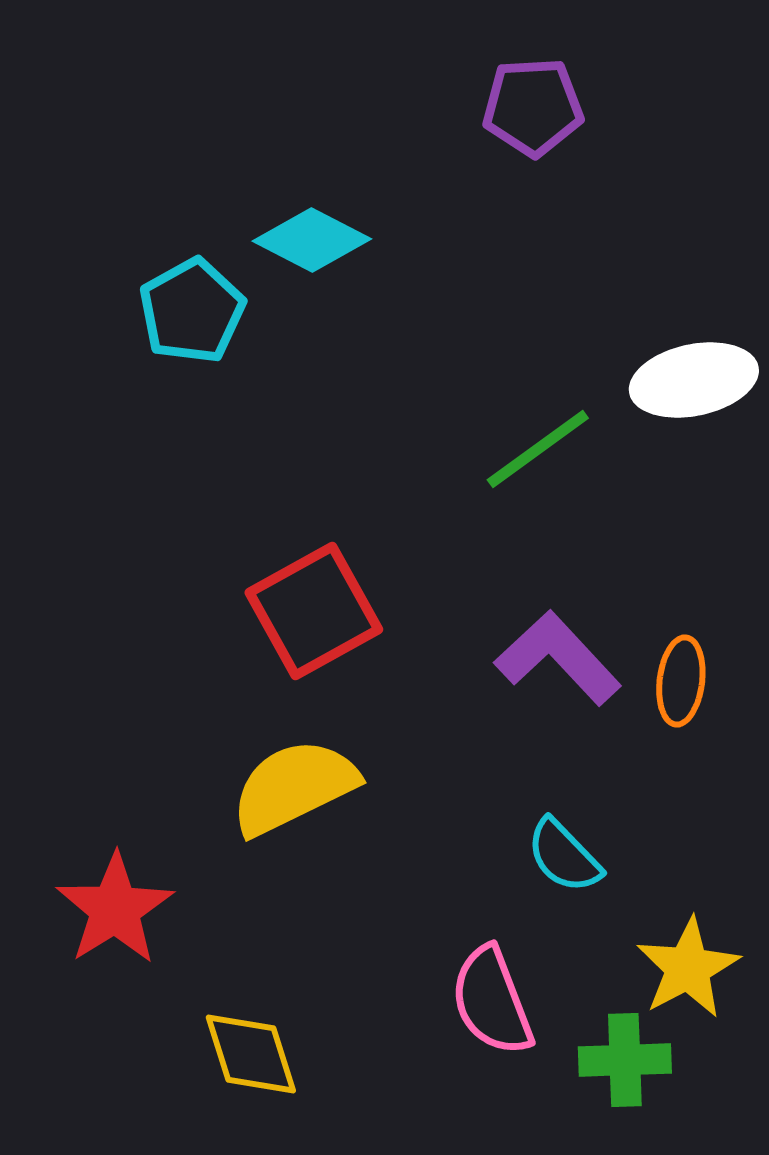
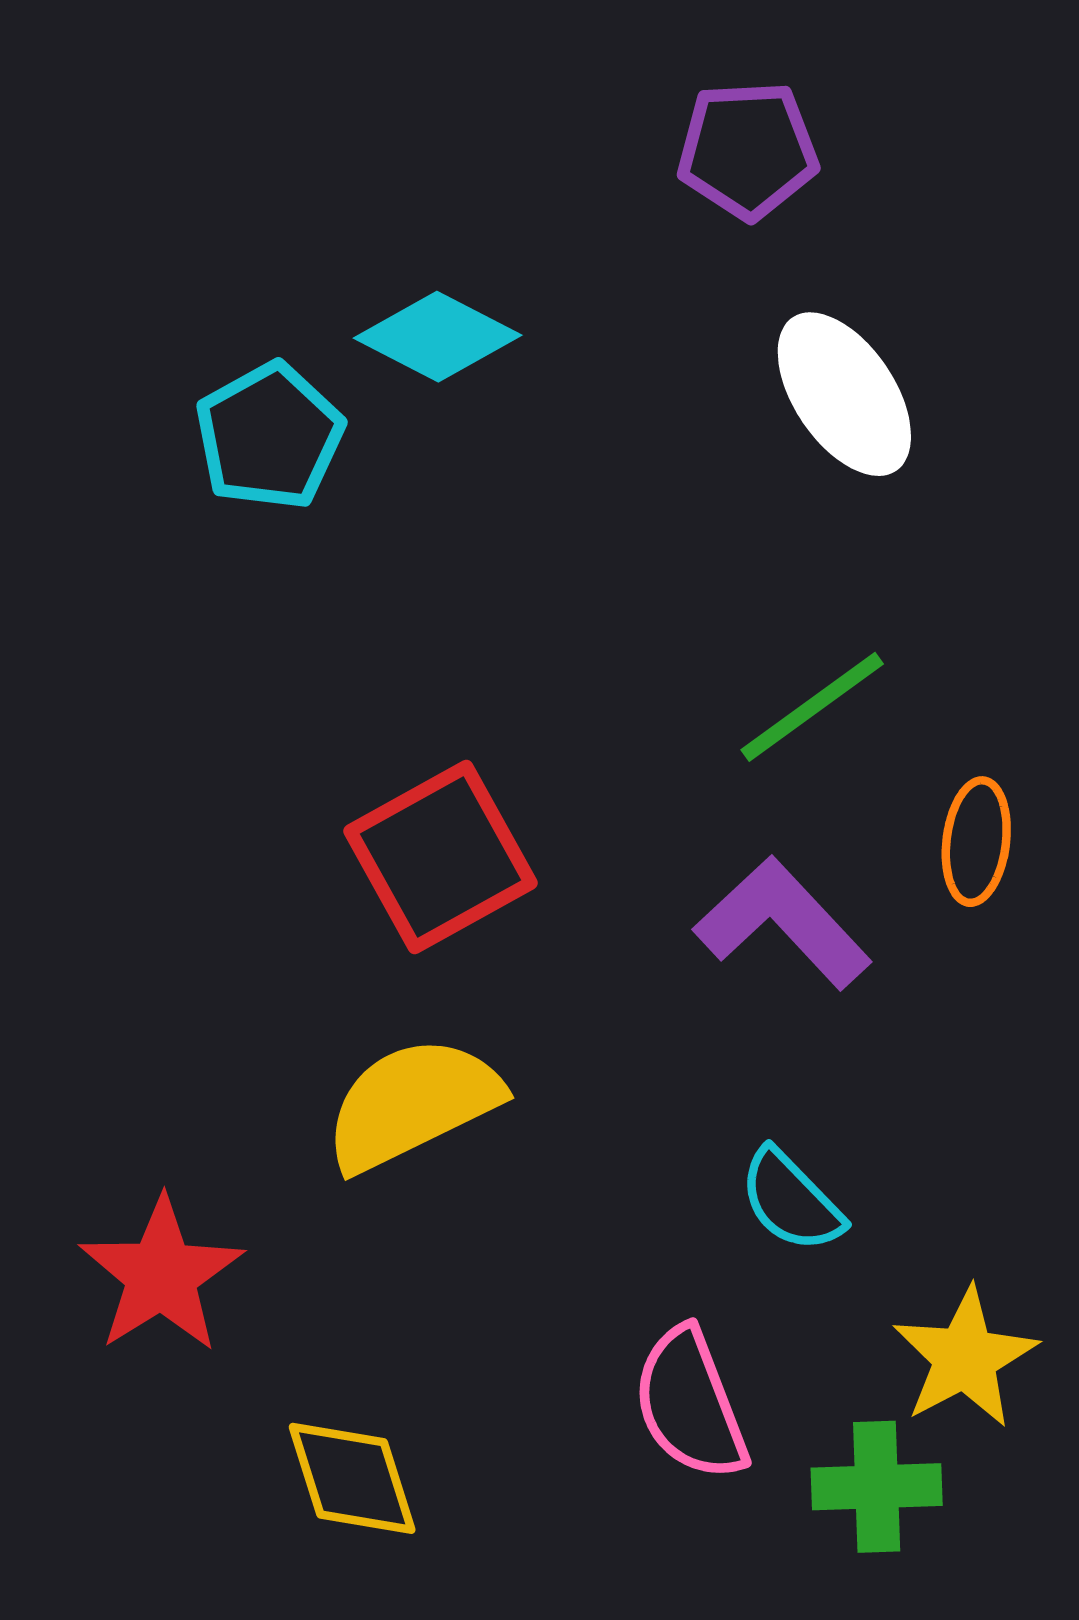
white ellipse: (694, 380) -> (844, 394), moved, turned 68
green line: (538, 449) -> (812, 707), moved
orange ellipse: (681, 681) -> (976, 842), moved

